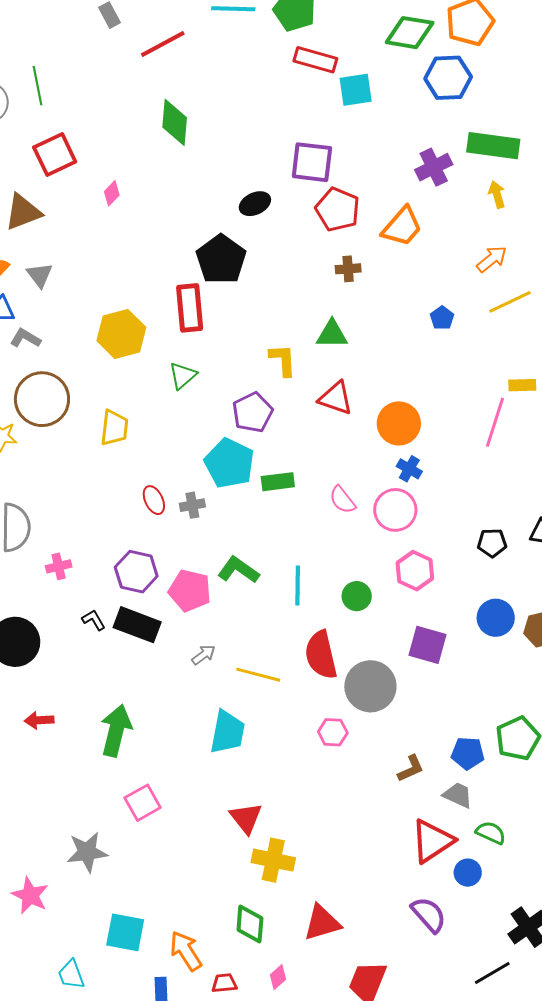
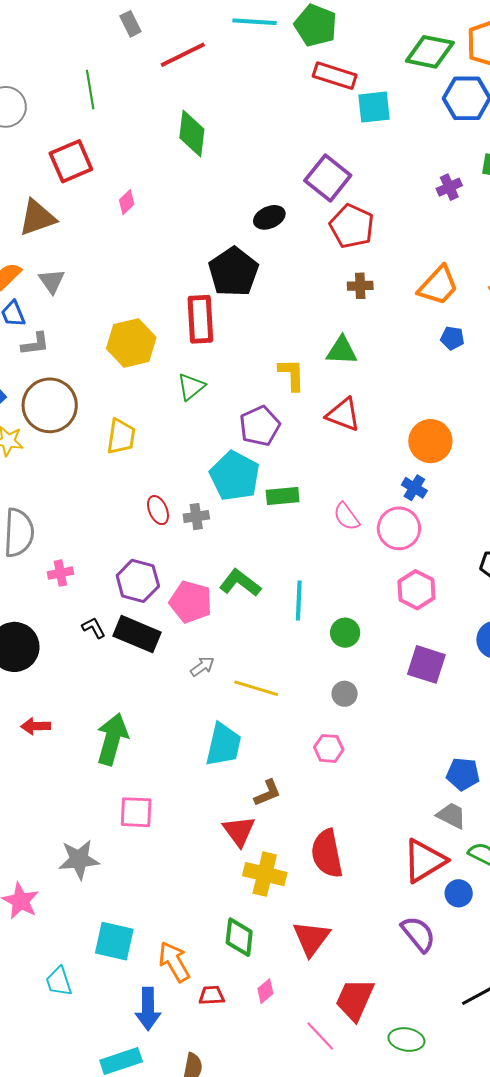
green line: (37, 86) -> (90, 89), moved
purple square: (312, 162) -> (328, 178), turned 30
purple cross: (434, 167) -> (449, 187), size x0.7
orange trapezoid: (402, 227) -> (438, 286), moved
blue pentagon: (442, 318) -> (452, 338), turned -30
gray L-shape: (25, 338) -> (35, 344), turned 140
orange circle: (399, 423) -> (430, 441), moved
green circle: (357, 596) -> (345, 633), moved
red semicircle: (321, 655) -> (327, 854), moved
gray circle: (370, 686) -> (345, 694), moved, size x0.5
brown L-shape: (411, 769) -> (267, 793), moved
pink square: (143, 803) -> (136, 812), turned 30
red triangle: (322, 923) -> (311, 938), turned -39

